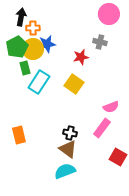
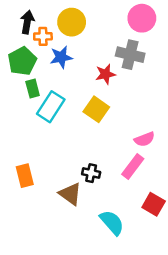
gray cross: (100, 42) -> (130, 55), size x1.5
yellow circle: (33, 49) -> (72, 22), moved
brown triangle: (68, 149) -> (70, 194), moved
cyan semicircle: (65, 171) -> (112, 223), moved, turned 70

